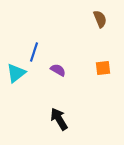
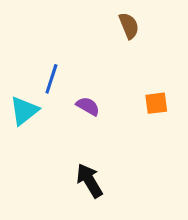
brown semicircle: (100, 19) -> (129, 26), moved

